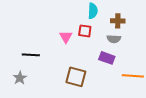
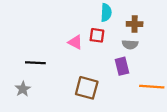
pink triangle: (66, 37) -> (75, 42), turned -32
purple rectangle: (107, 58) -> (122, 66), turned 56

